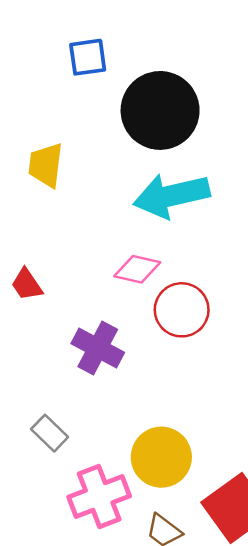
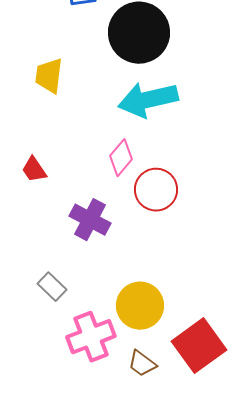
pink diamond: (137, 269) -> (121, 158), turned -63

